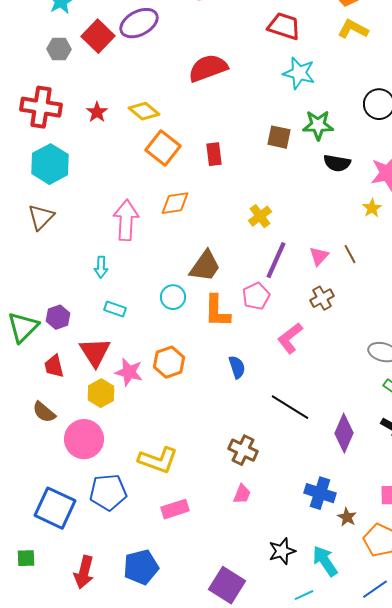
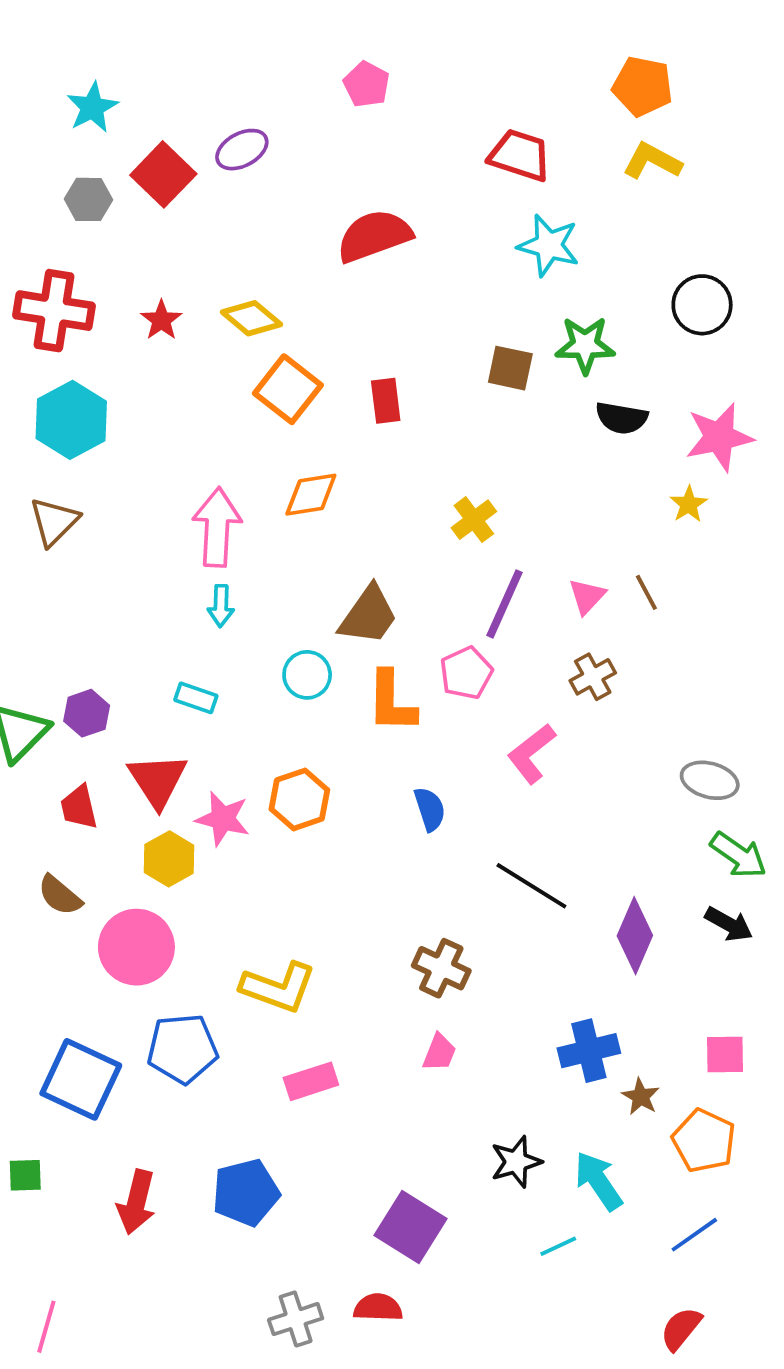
purple ellipse: (139, 23) -> (242, 150), size x0.7
cyan arrow: (101, 267) -> (221, 606), moved
blue cross: (320, 493) -> (589, 1051), turned -32

